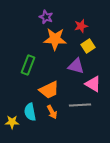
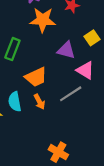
yellow square: (88, 46) -> (92, 38), moved
gray line: (80, 105) -> (71, 94), turned -30

